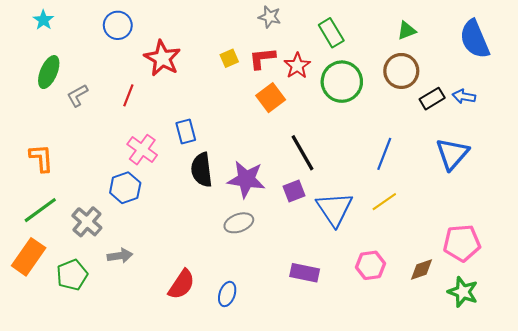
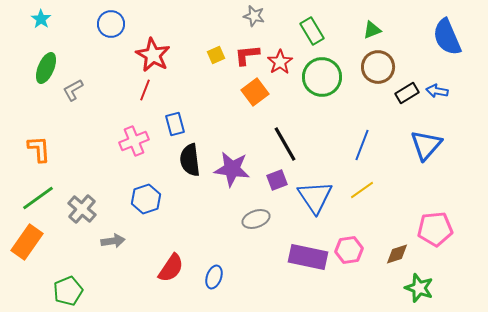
green triangle: (407, 31) -> (372, 30), moved
red line: (128, 95) -> (145, 90), moved
pink cross: (142, 150) -> (134, 141), turned 32
blue hexagon: (125, 188) -> (146, 199), moved
gray ellipse: (239, 223) -> (256, 219), moved
purple rectangle: (305, 273) -> (308, 257), moved, size x1.4
green pentagon: (72, 275) -> (68, 291), moved
green star: (463, 292) -> (419, 288), moved

